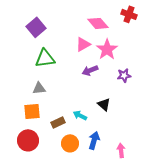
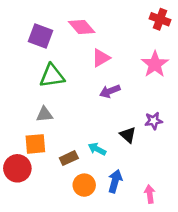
pink diamond: (98, 23) -> (82, 27), moved
purple square: (36, 27) -> (41, 36), turned -30
pink star: (107, 49) -> (155, 64), moved
purple star: (124, 75) -> (154, 121), moved
red circle: (28, 140) -> (17, 168), moved

